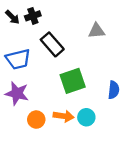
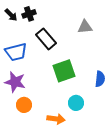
orange arrow: (64, 116) -> (56, 119), moved
orange circle: (36, 120) -> (24, 105), moved

